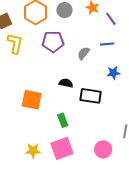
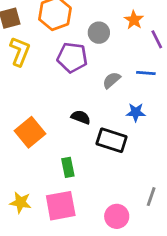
gray circle: (64, 10) -> (99, 33), moved
blue star: (113, 73) -> (136, 112), moved
orange square: (32, 100) -> (30, 132), turned 30

